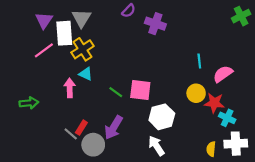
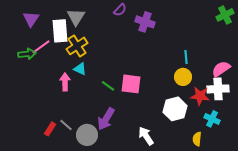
purple triangle: (44, 20) -> (31, 19), moved
pink semicircle: (223, 74) -> (221, 69), moved
yellow circle: (196, 93) -> (183, 77), moved
green arrow: (29, 103) -> (27, 54), moved
white hexagon: (162, 117) -> (175, 109), moved
cyan cross: (227, 118) -> (212, 119), moved
red rectangle: (81, 128) -> (50, 129), moved
white cross: (236, 144) -> (218, 89), moved

